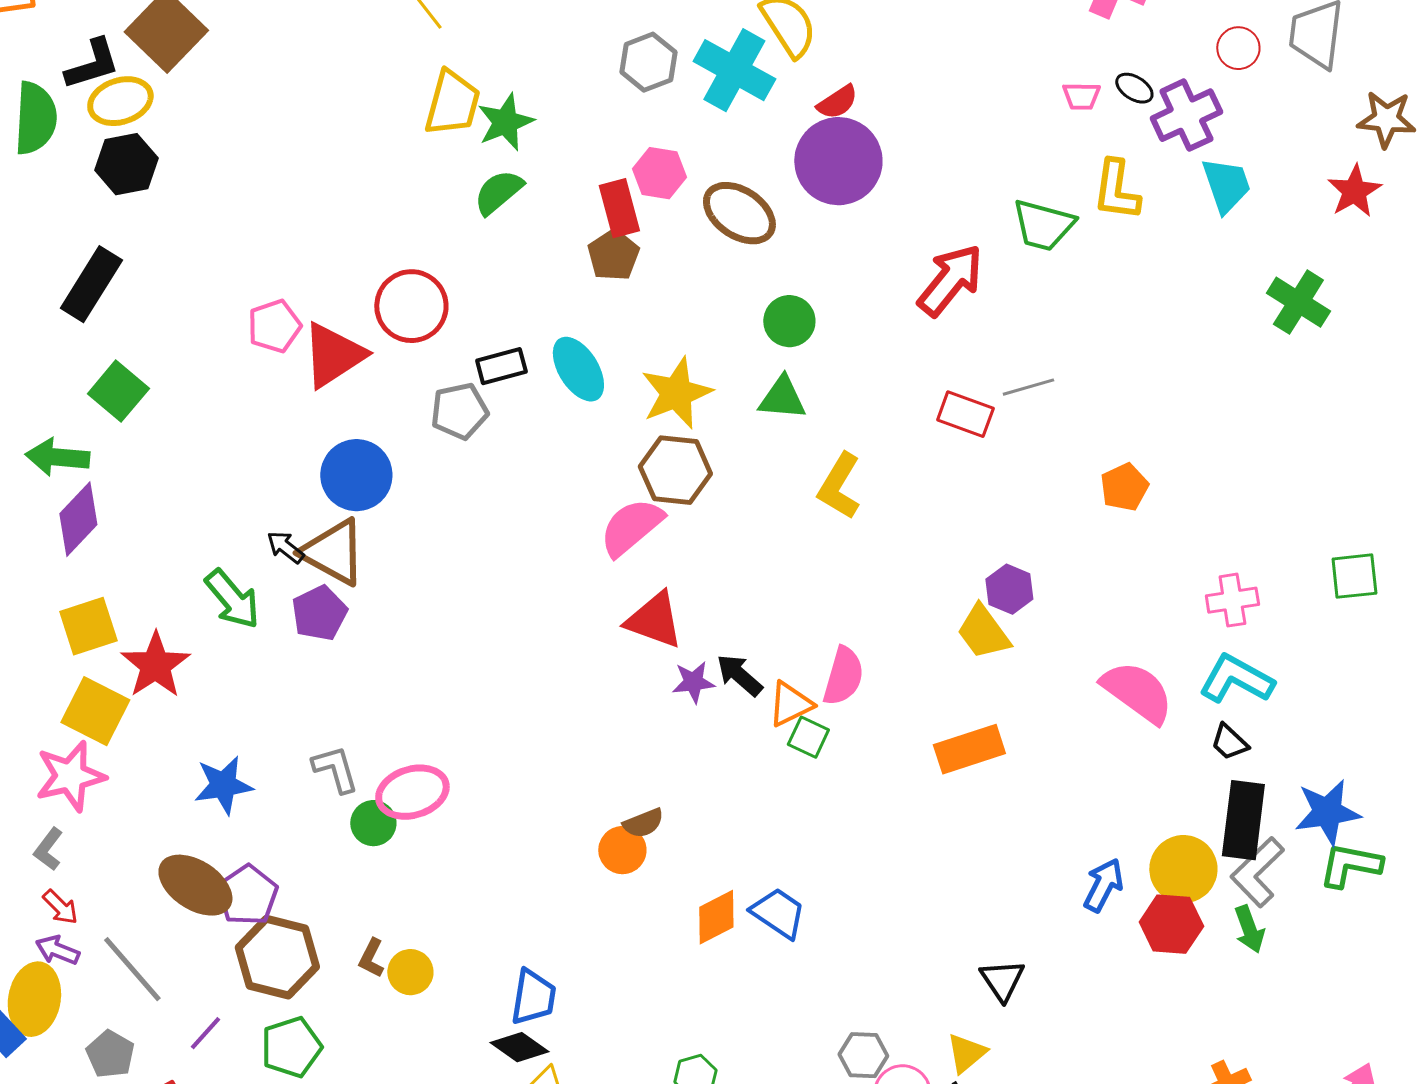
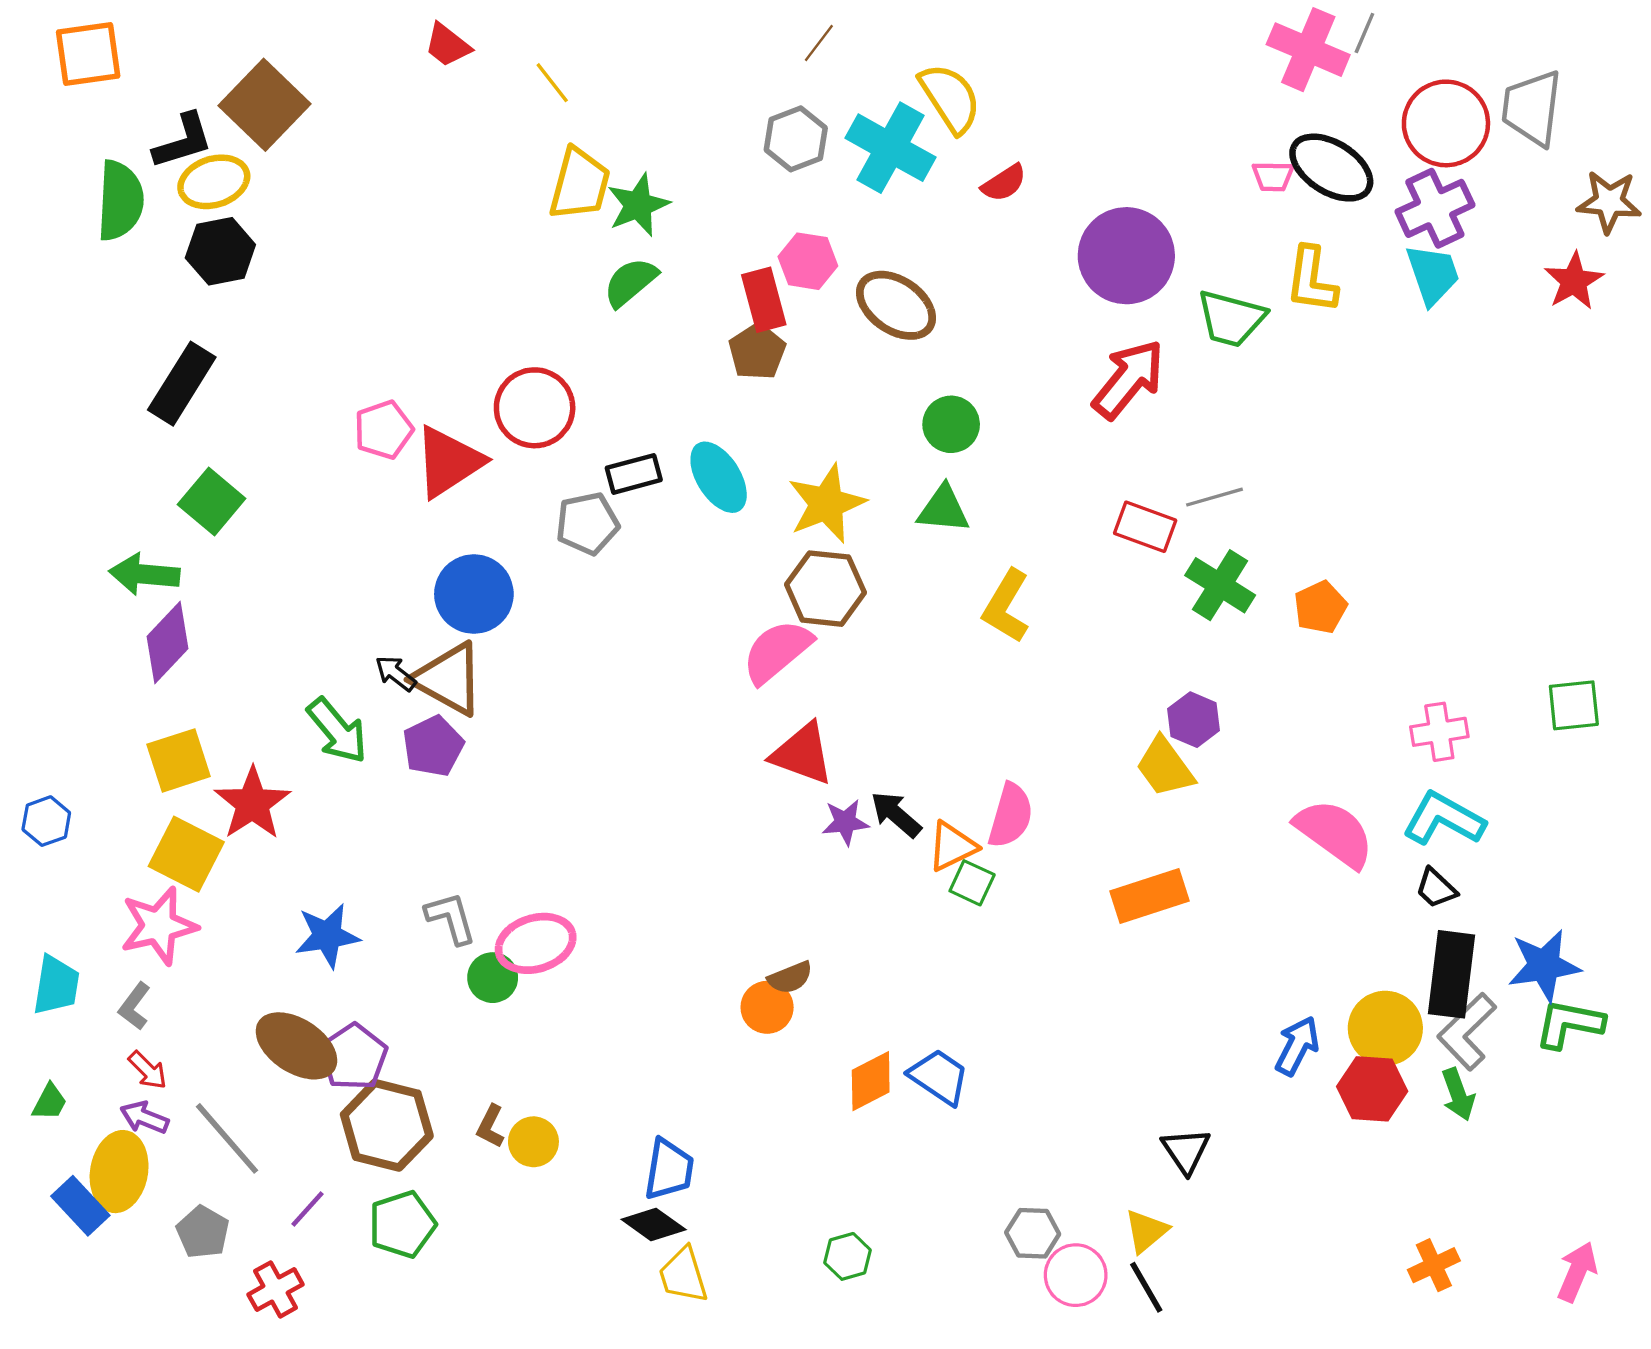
red circle: (1238, 48) -> (1446, 123), size x1.8
black ellipse: (1134, 88) -> (1331, 168), size x2.0
purple cross: (1186, 115) -> (1435, 208), moved
purple circle: (838, 161) -> (1126, 256), moved
green cross: (1298, 302) -> (1220, 585), moved

